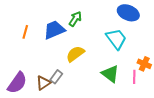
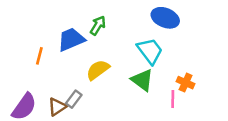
orange line: (25, 32) -> (39, 56), moved
green triangle: (110, 74) -> (142, 80), moved

